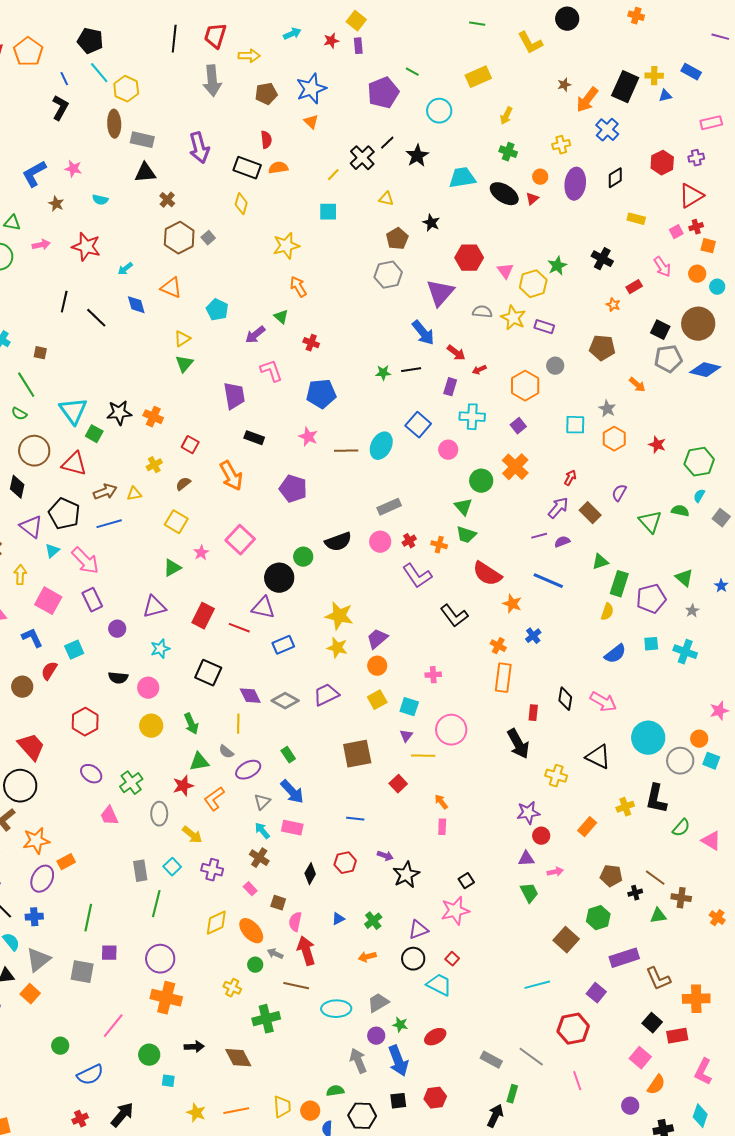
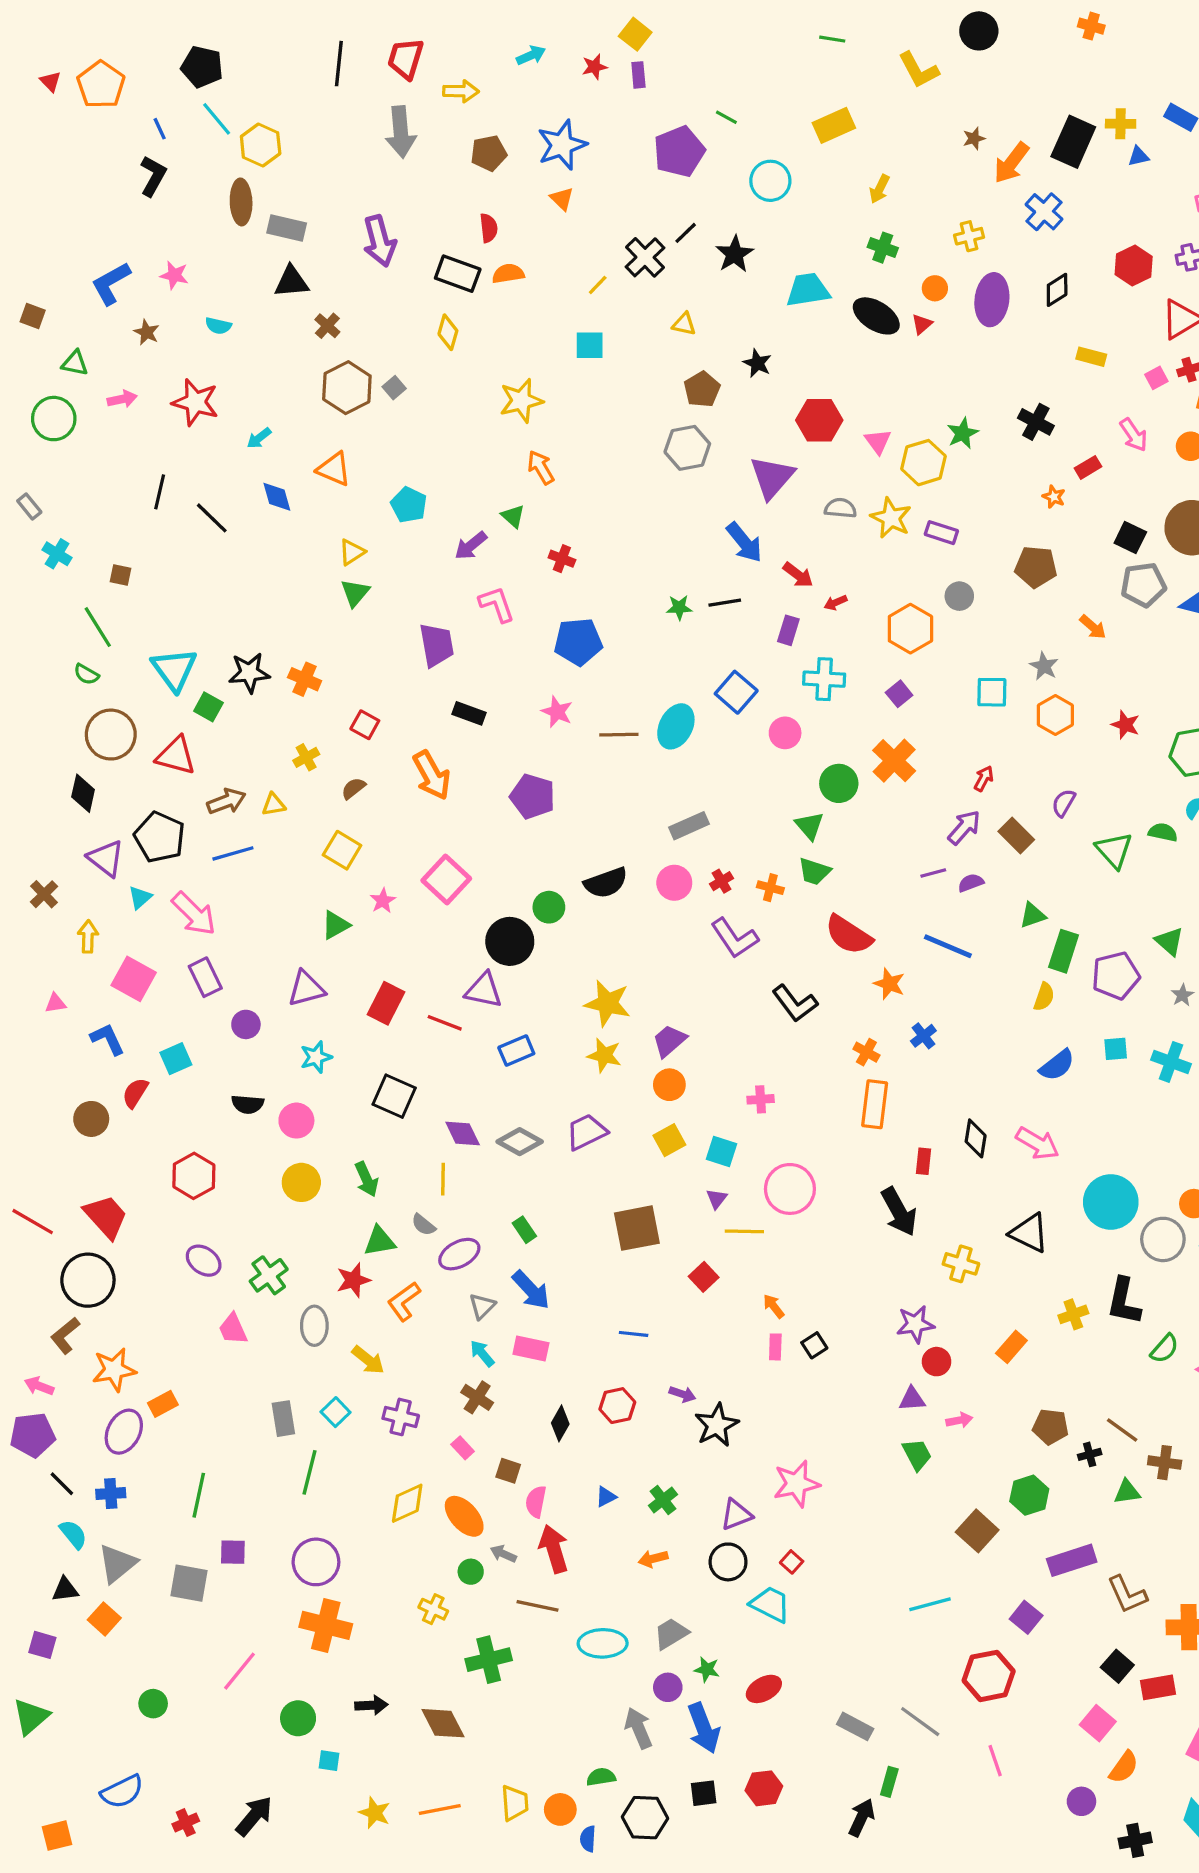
black square: (466, 881) -> (814, 1345), moved
blue semicircle: (90, 1075) -> (122, 1792), moved

